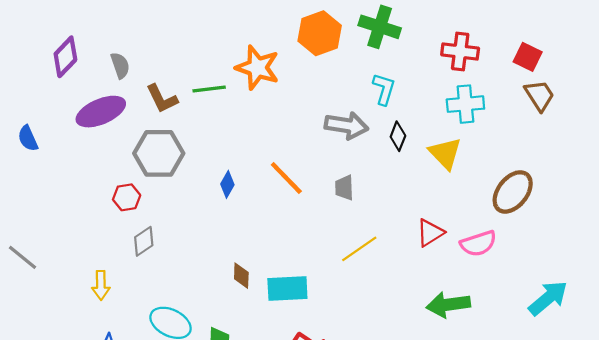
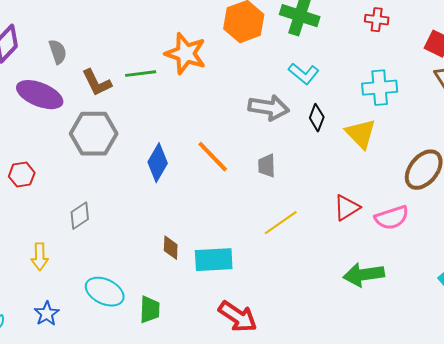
red cross: (460, 51) -> (377, 20), moved, size x0.7
cyan L-shape: (384, 89) -> (304, 74), turned 112
purple ellipse: (101, 112) -> (40, 95), turned 45
blue diamond: (227, 184) -> (158, 163), size x1.5
red hexagon: (127, 197) -> (22, 175), moved

